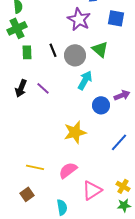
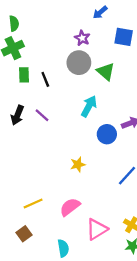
purple star: (79, 19) -> (82, 38), size x0.6
black line: (53, 50) -> (45, 79), moved
gray circle: (75, 55) -> (79, 63), moved
yellow star: (75, 132) -> (78, 164), size x0.6
yellow line: (35, 167) -> (33, 204), turned -36

